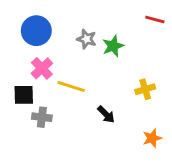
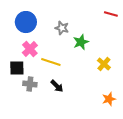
green star: (113, 46) -> (81, 42), moved
yellow cross: (145, 89) -> (104, 64), turned -32
black arrow: (106, 114) -> (57, 86), moved

